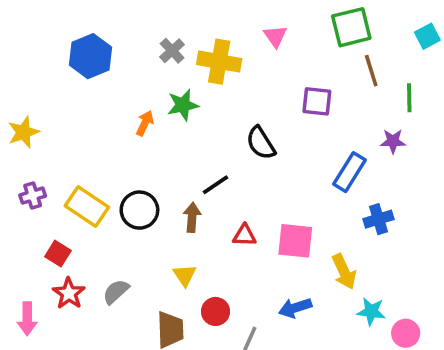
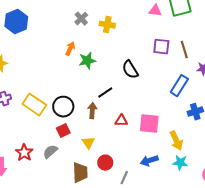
pink triangle: (275, 36) -> (155, 11), moved, turned -48
blue hexagon: (91, 56) -> (16, 22), moved
yellow cross: (219, 62) -> (107, 25), size x0.7
brown line: (371, 71) -> (184, 50), moved
green star: (183, 105) -> (87, 61), moved
orange arrow: (145, 123) -> (70, 49), moved
red square: (58, 254) -> (63, 131), moved, turned 32
cyan star: (371, 311) -> (180, 163), moved

